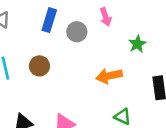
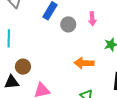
brown circle: (39, 66) -> (23, 67), moved

